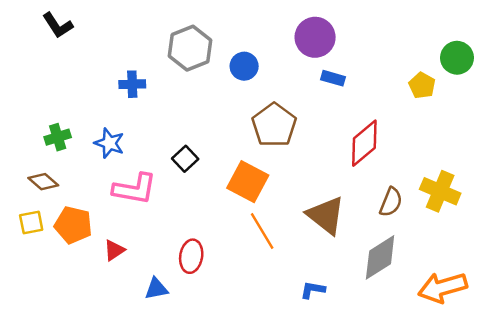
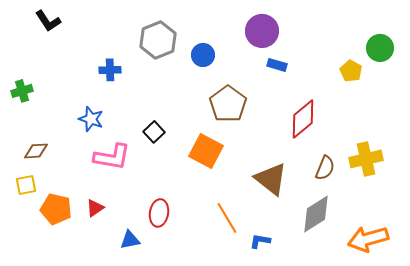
green cross: (58, 137) -> (22, 91), moved
brown diamond: (43, 182) -> (36, 151), turned -45
yellow cross: (440, 191) -> (366, 159), turned -36
orange pentagon: (73, 225) -> (56, 209), moved
orange line: (262, 231) -> (227, 218), moved

